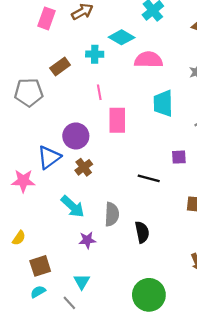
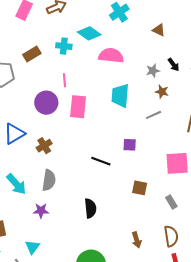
purple circle: (76, 136) -> (46, 103), moved
cyan arrow: (73, 207) -> (16, 184), moved
gray semicircle: (112, 214) -> (49, 180), moved

